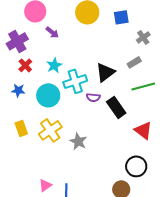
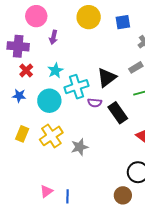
purple arrow: (52, 32) -> (53, 37), turned 64
purple cross: (17, 41) -> (18, 46), turned 35
yellow rectangle: (21, 128) -> (22, 134), turned 42
gray star: (78, 141) -> (80, 147), turned 30

